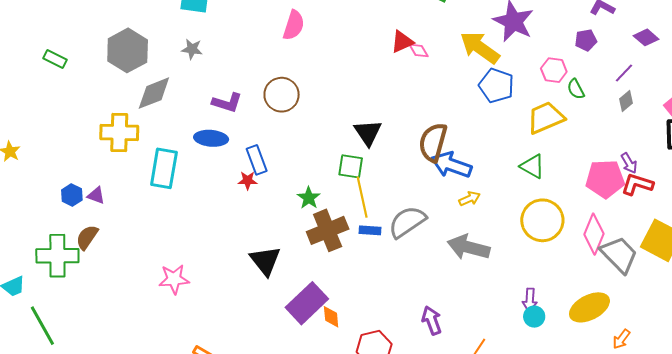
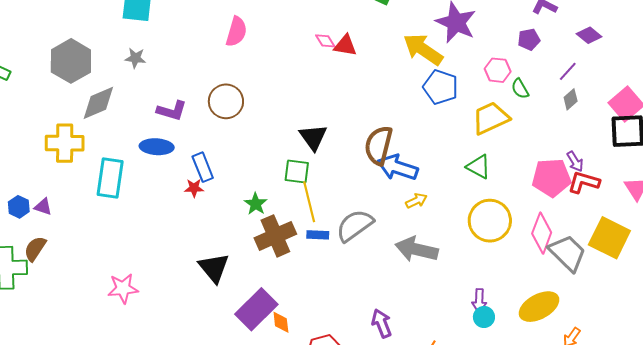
red triangle: (402, 42) -> (345, 45), turned 35
pink diamond: (419, 50) -> (325, 41), moved

